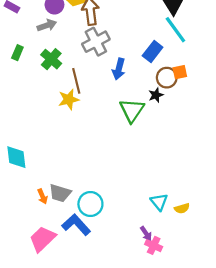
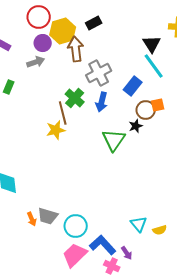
gray cross: (96, 42) -> (99, 73), moved
green cross: (51, 59) -> (75, 98), moved
blue L-shape: (76, 225) -> (103, 245), moved
pink trapezoid: (42, 239) -> (75, 255), moved
pink cross: (154, 245) -> (112, 266), moved

